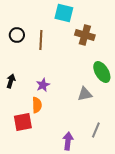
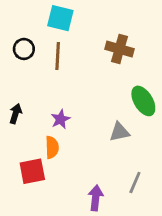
cyan square: (64, 13) -> (60, 18), moved

